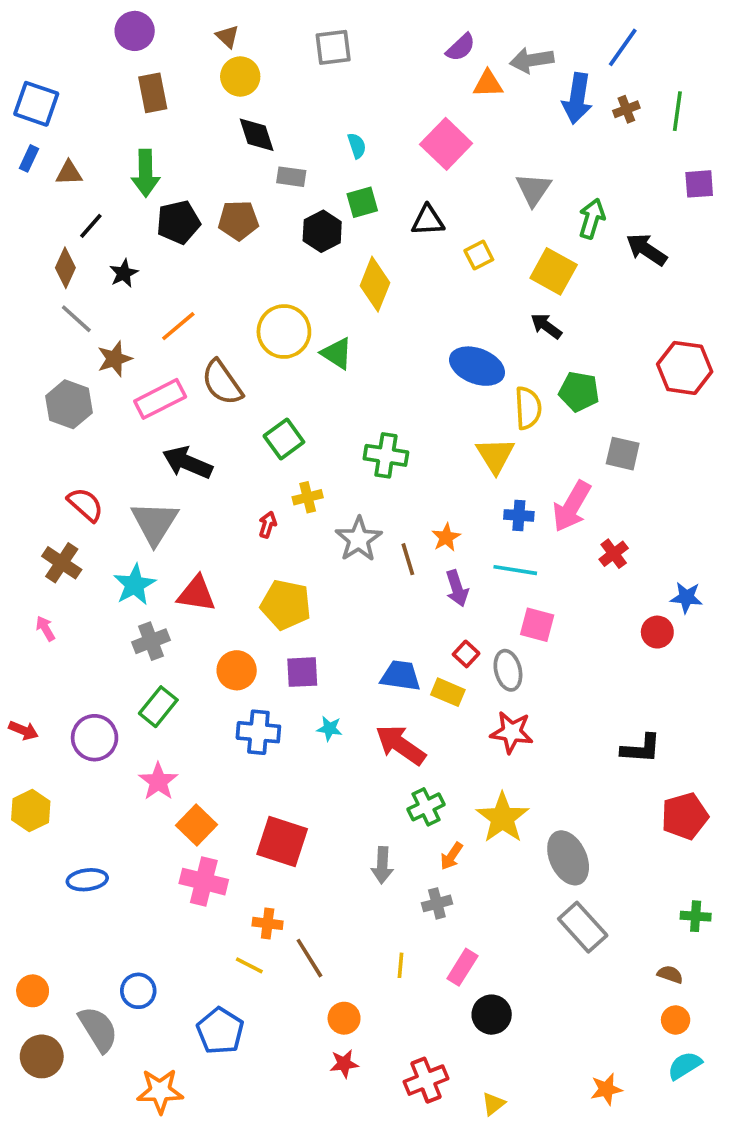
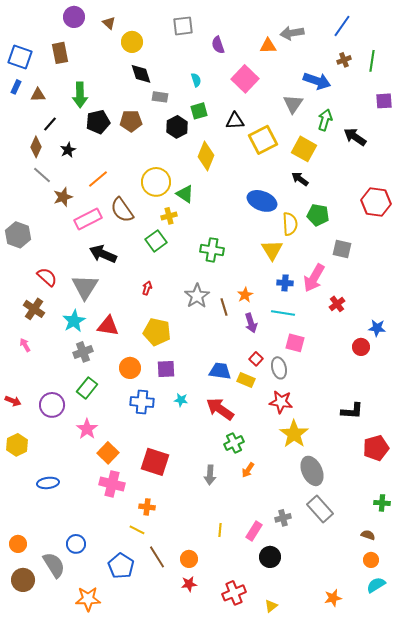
brown triangle: (227, 36) -> (109, 23), moved
purple semicircle: (461, 47) -> (218, 45), moved, turned 114
brown rectangle: (153, 93) -> (60, 53), moved
blue arrow: (577, 98) -> (317, 81), moved, turned -80
yellow square: (479, 255) -> (263, 140), size x1.8
gray hexagon: (69, 404) -> (18, 235), moved
yellow cross: (308, 497) -> (169, 216), moved
yellow star: (503, 818) -> (294, 434), moved
gray cross: (437, 903) -> (283, 518), moved
brown line: (309, 958) -> (157, 557), moved

